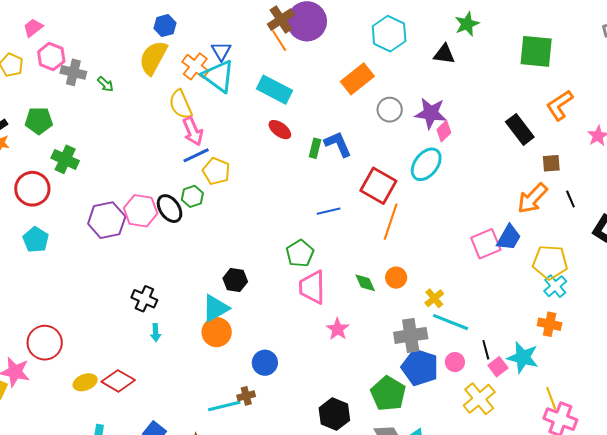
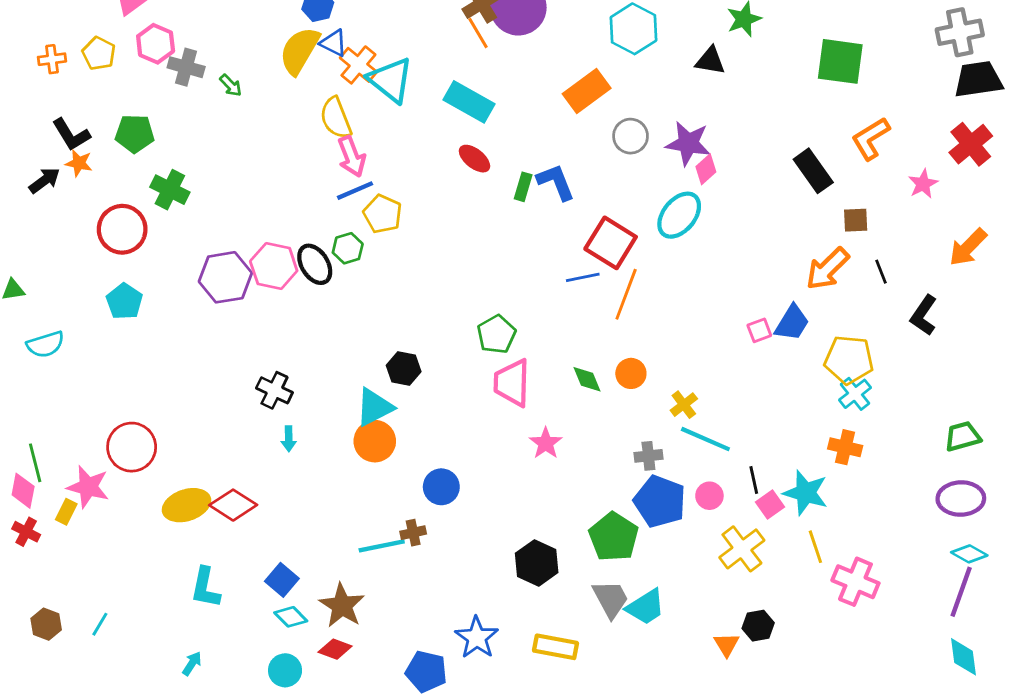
blue triangle: (221, 51) -> (334, 43), moved, turned -35
blue line: (329, 211) -> (583, 277), moved
pink square: (486, 244) -> (759, 330), size x0.6
gray cross: (411, 335) -> (648, 456), size x0.6
yellow ellipse: (85, 382) -> (186, 505), size x1.4
yellow line: (551, 398) -> (815, 547), moved

